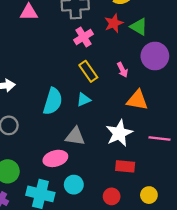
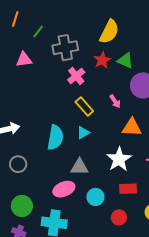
cyan circle: (74, 185) -> (95, 197), moved

